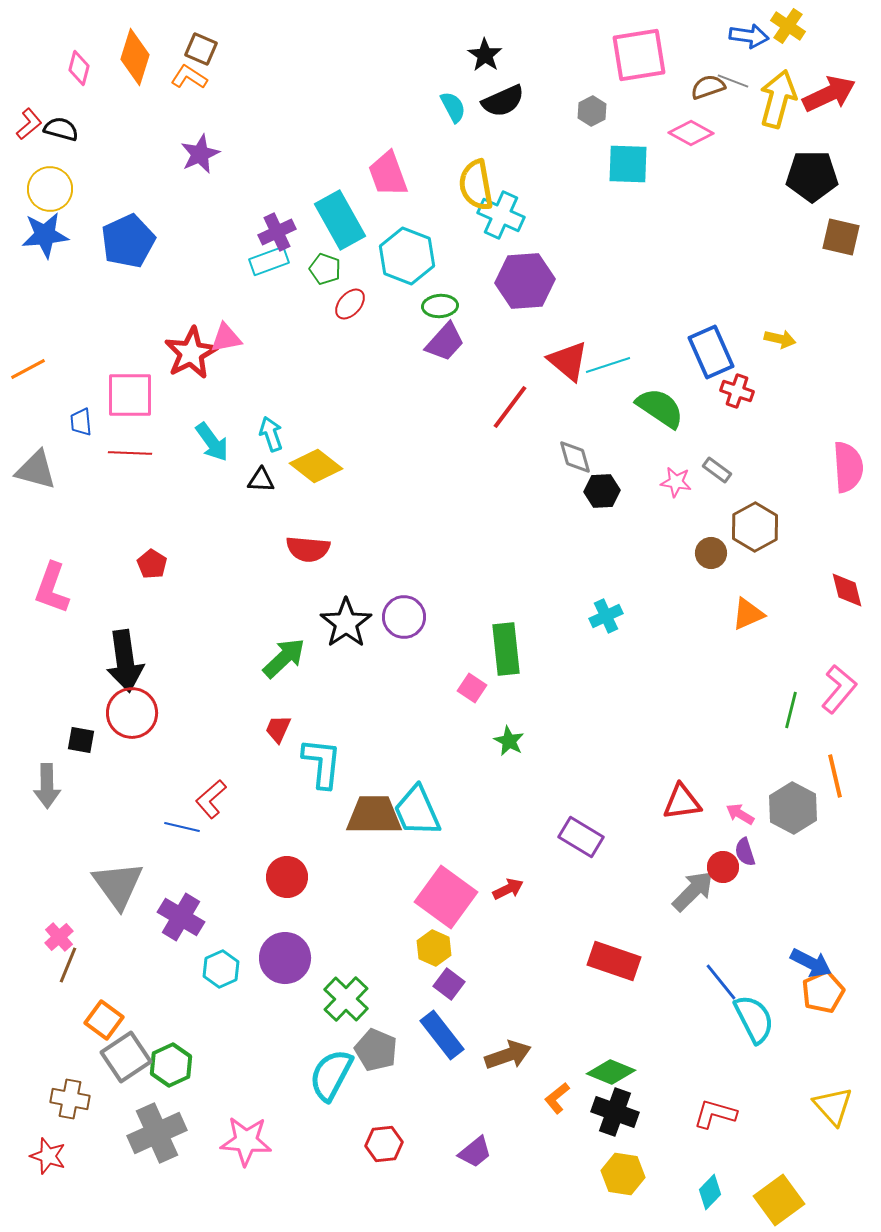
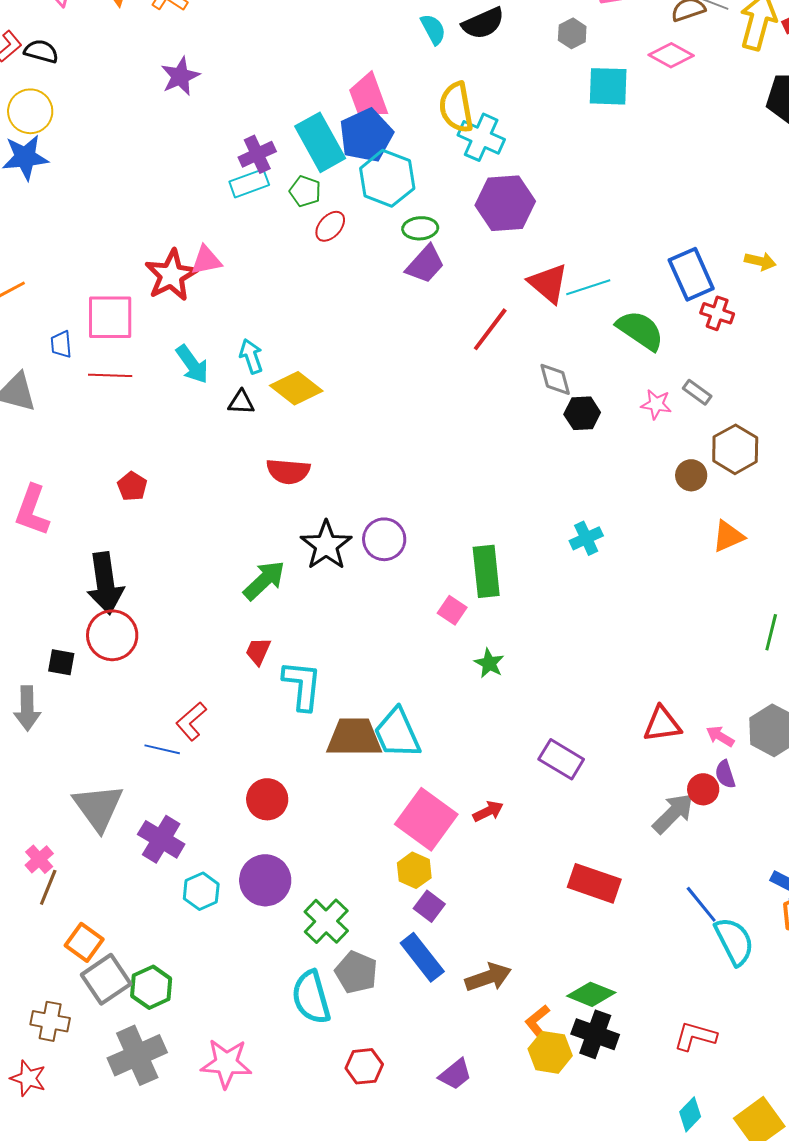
blue pentagon: (128, 241) -> (366, 135), moved
cyan semicircle: (331, 1075) -> (311, 997), turned -44
yellow hexagon: (623, 1174) -> (550, 1052), moved

